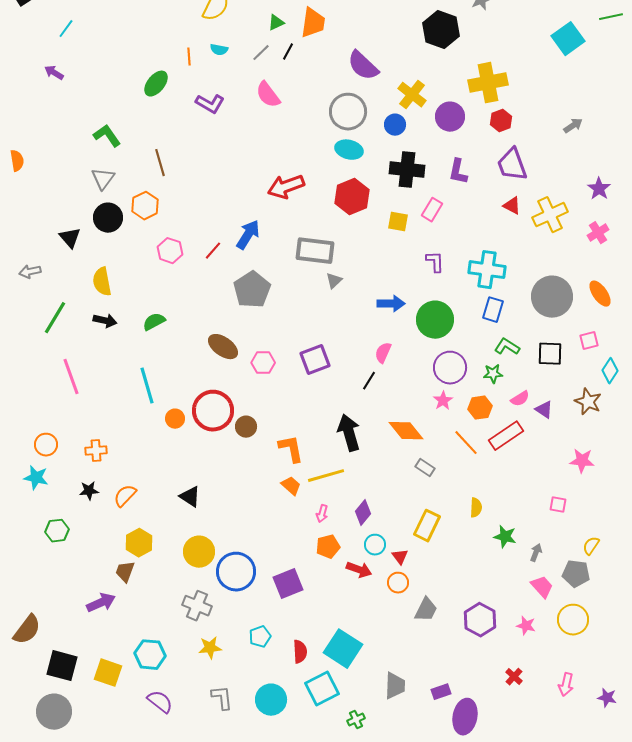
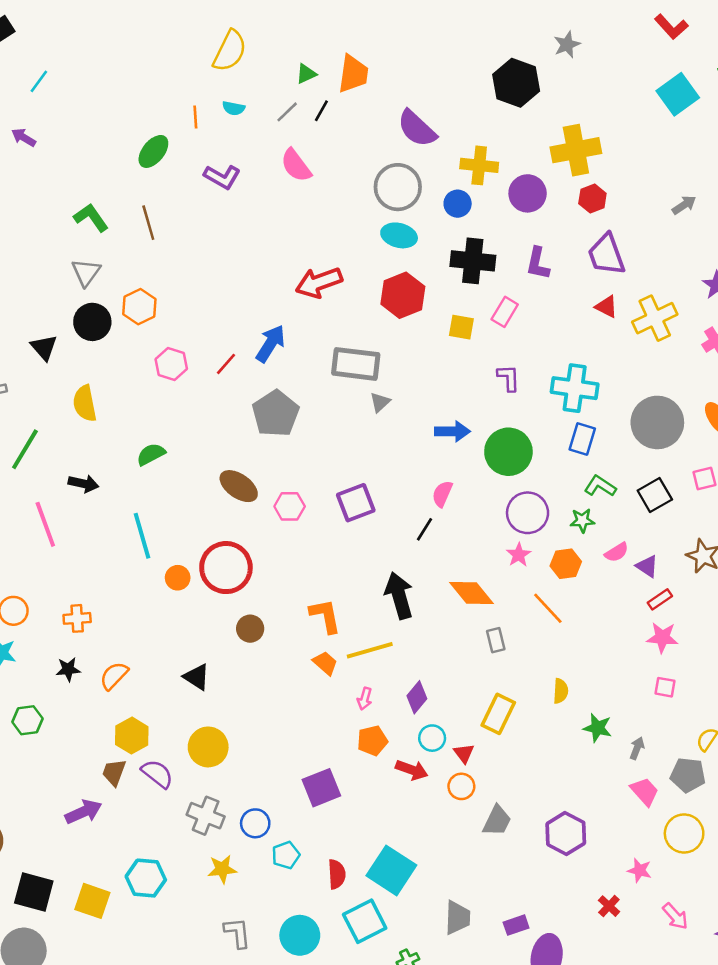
yellow cross: (412, 95) -> (479, 165), turned -32
brown line: (160, 163) -> (148, 223), moved
black arrow: (105, 321) -> (83, 484), moved
black square: (550, 354) -> (655, 495), turned -32
brown circle: (246, 427) -> (250, 629), moved
red rectangle: (506, 436) -> (660, 599), moved, size x0.6
pink star: (582, 461) -> (662, 638), moved
gray rectangle: (425, 468) -> (496, 640), turned 42
blue circle: (236, 572) -> (255, 823), moved, size x0.6
pink star: (526, 626) -> (640, 870), moved
pink arrow: (566, 685) -> (675, 916), turned -55
purple semicircle: (160, 702) -> (157, 774), moved

